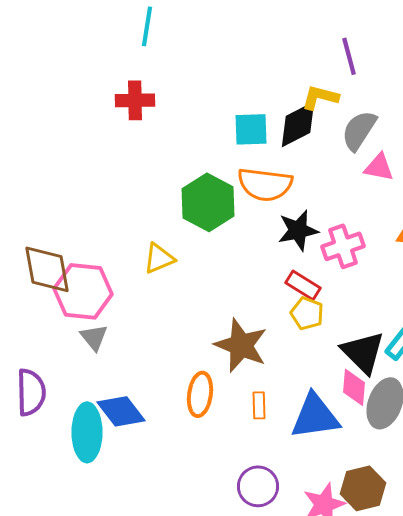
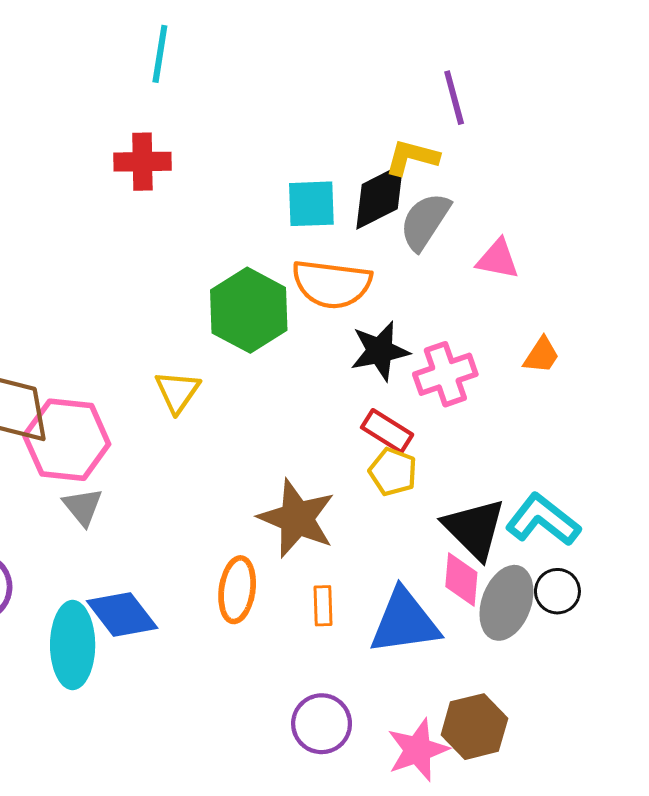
gray semicircle: (359, 130) -> (425, 221), moved
yellow triangle: (159, 258) -> (177, 392), turned -32

